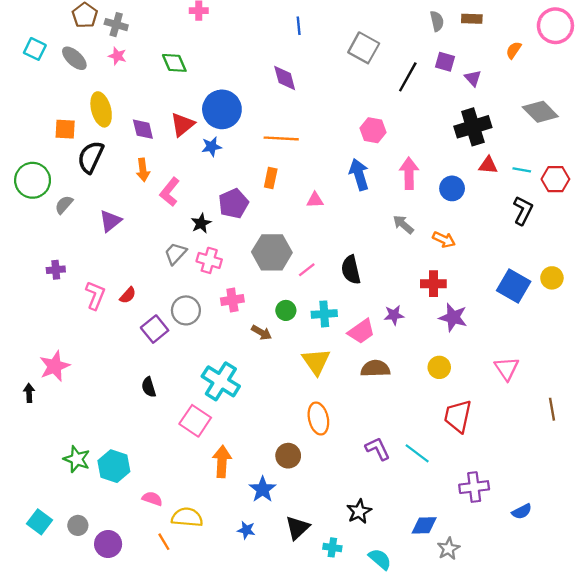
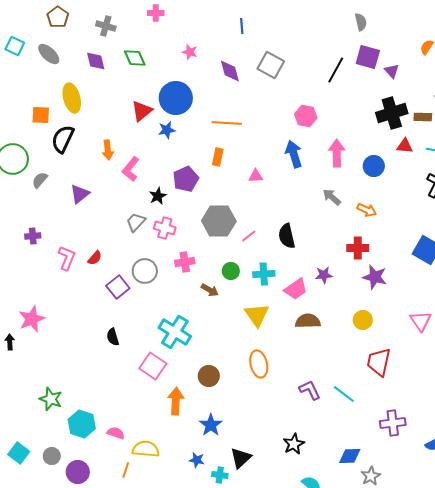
brown rectangle: (472, 19) -> (423, 117), moved
gray cross: (116, 25) -> (106, 26), moved
gray square: (364, 48) -> (271, 65), moved
pink star: (117, 56) -> (190, 52), moved
purple square: (445, 62) -> (368, 57), size x1.4
purple diamond: (143, 129) -> (96, 61), moved
brown circle: (288, 456) -> (209, 376), moved
cyan hexagon: (114, 466) -> (82, 424), moved
orange line: (164, 542) -> (126, 470), turned 49
cyan cross: (332, 547) -> (220, 475), moved

